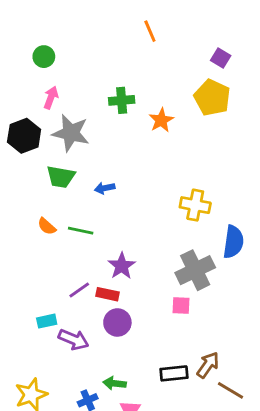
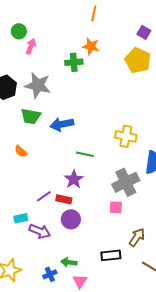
orange line: (150, 31) -> (94, 13), turned 35
pink arrow: (51, 98) -> (31, 46), moved
orange star: (161, 120) -> (91, 46), moved, turned -30
blue arrow: (105, 188) -> (62, 124), size x1.6
green line: (81, 231) -> (85, 154), moved
brown arrow: (208, 365) -> (137, 237), moved

